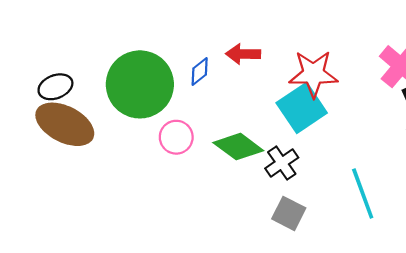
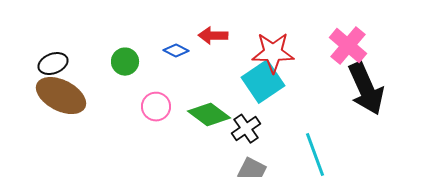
blue diamond: (200, 72) -> (176, 51), turned 65
green circle: (140, 84) -> (125, 62), size x0.5

